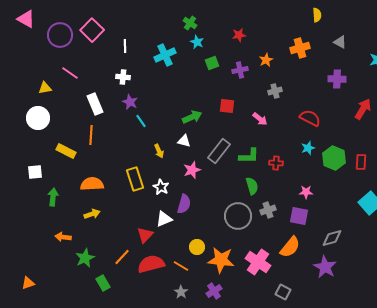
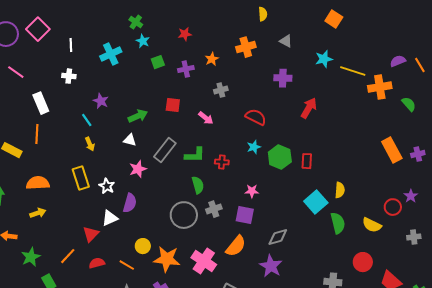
purple star: (130, 102) -> (101, 101), moved
yellow arrow: (159, 151) -> (90, 144), moved
red semicircle: (151, 264) -> (97, 263), size x0.6

